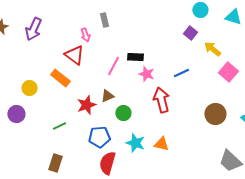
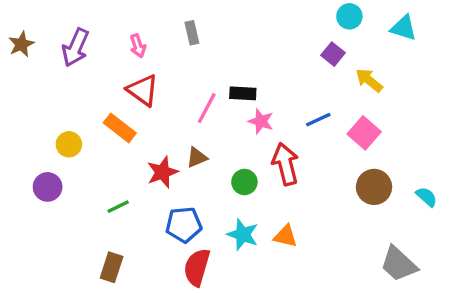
pink arrow: (85, 35) -> (138, 46), moved
pink square: (228, 72) -> (364, 133), moved
green circle: (123, 113) -> (244, 182), moved

